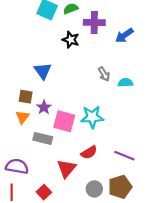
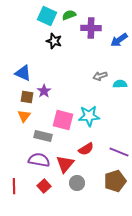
black star: (71, 40) -> (54, 41), moved
blue triangle: (43, 71) -> (23, 73), moved, turned -30
gray arrow: (104, 74) -> (100, 76), turned 104
purple star: (44, 107) -> (44, 91), moved
purple semicircle: (17, 166) -> (39, 160), moved
gray circle: (94, 189) -> (77, 183), moved

